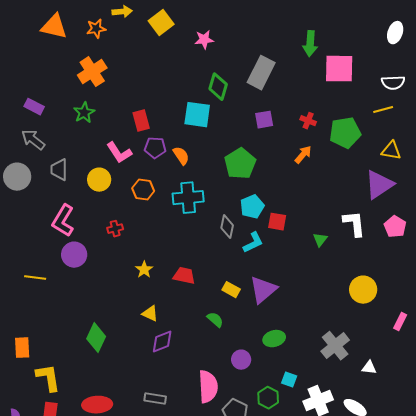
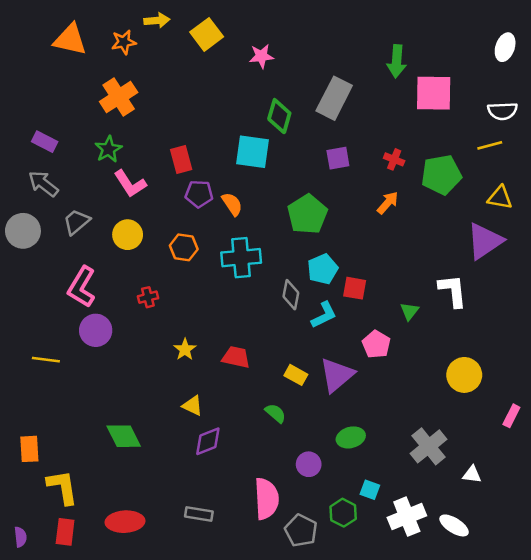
pink L-shape: (119, 153) -> (130, 184), moved
gray trapezoid: (59, 170) -> (77, 222), turned 50
pink pentagon: (395, 227) -> (376, 344), moved
green diamond: (96, 338) -> (124, 436), turned -52

